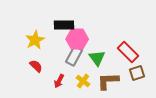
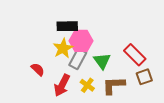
yellow star: (35, 40) -> (63, 48), moved
red arrow: (59, 81) -> (62, 85), size x1.5

